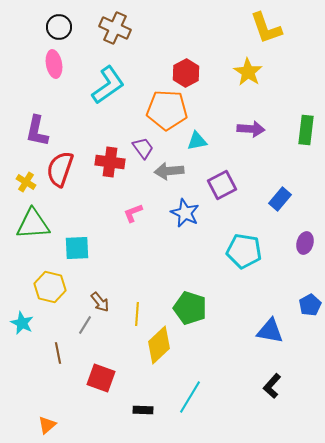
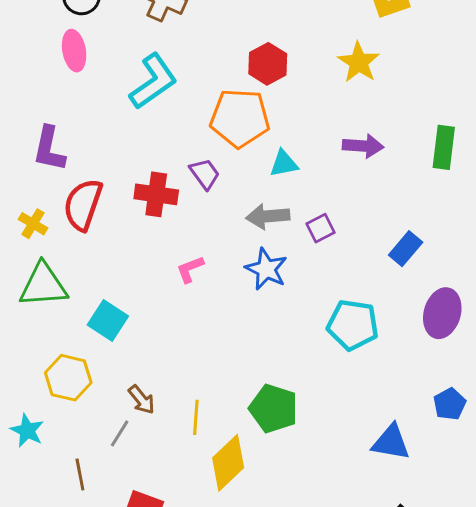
gray arrow: (169, 171) -> (268, 216), moved
purple square: (222, 185) -> (321, 228), size x0.7
purple ellipse: (305, 243) -> (442, 313), size x1.5
cyan square: (77, 248) -> (108, 320), turned 36

